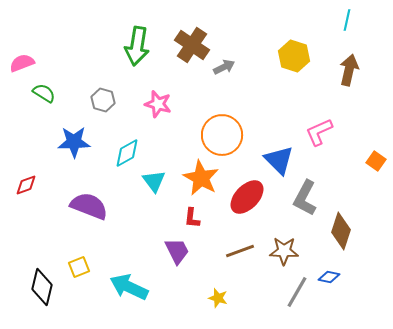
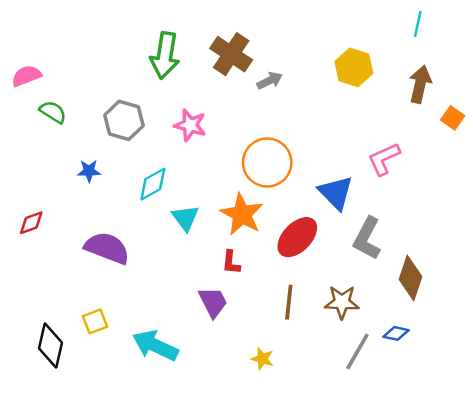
gray hexagon: (103, 100) -> (124, 120), size x1.4
blue star: (74, 142) -> (89, 171), size x0.6
orange square: (376, 161) -> (453, 118), moved
brown line: (240, 251) -> (289, 302), turned -64

